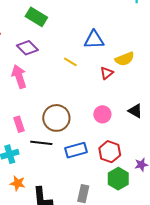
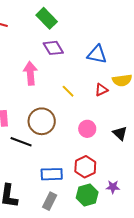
purple diamond: (27, 48) -> (53, 48), moved
yellow line: (70, 62) -> (68, 91), moved
pink arrow: (19, 77) -> (30, 73), moved
blue rectangle: (76, 150) -> (52, 174), moved

